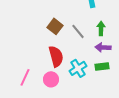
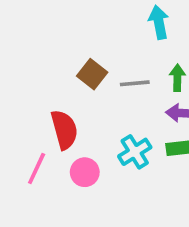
gray line: (78, 31) -> (135, 83), turned -56
red semicircle: (56, 56) -> (64, 130), moved

